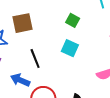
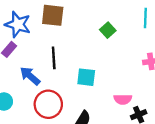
cyan square: (70, 48) -> (86, 77), moved, turned -36

